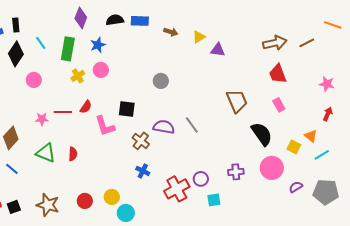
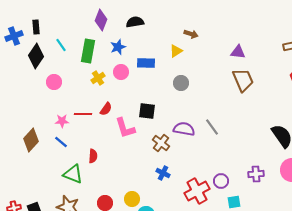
blue rectangle: (140, 21) -> (146, 63), moved
yellow triangle: (199, 37) -> (176, 51), moved
brown trapezoid: (237, 101) -> (243, 80), moved
green triangle: (46, 153) -> (73, 174), moved
blue line: (12, 169) -> (61, 142), moved

